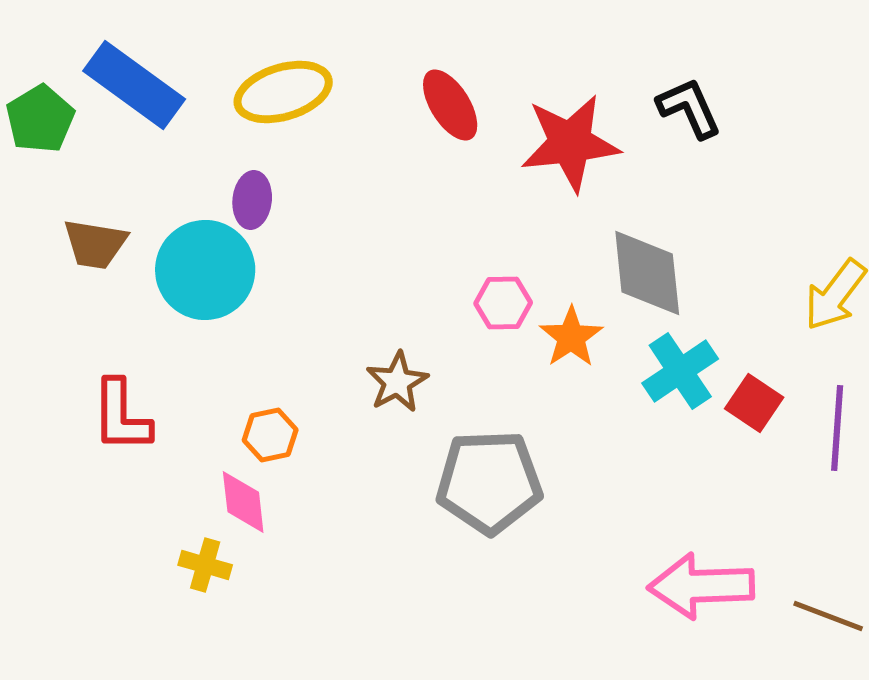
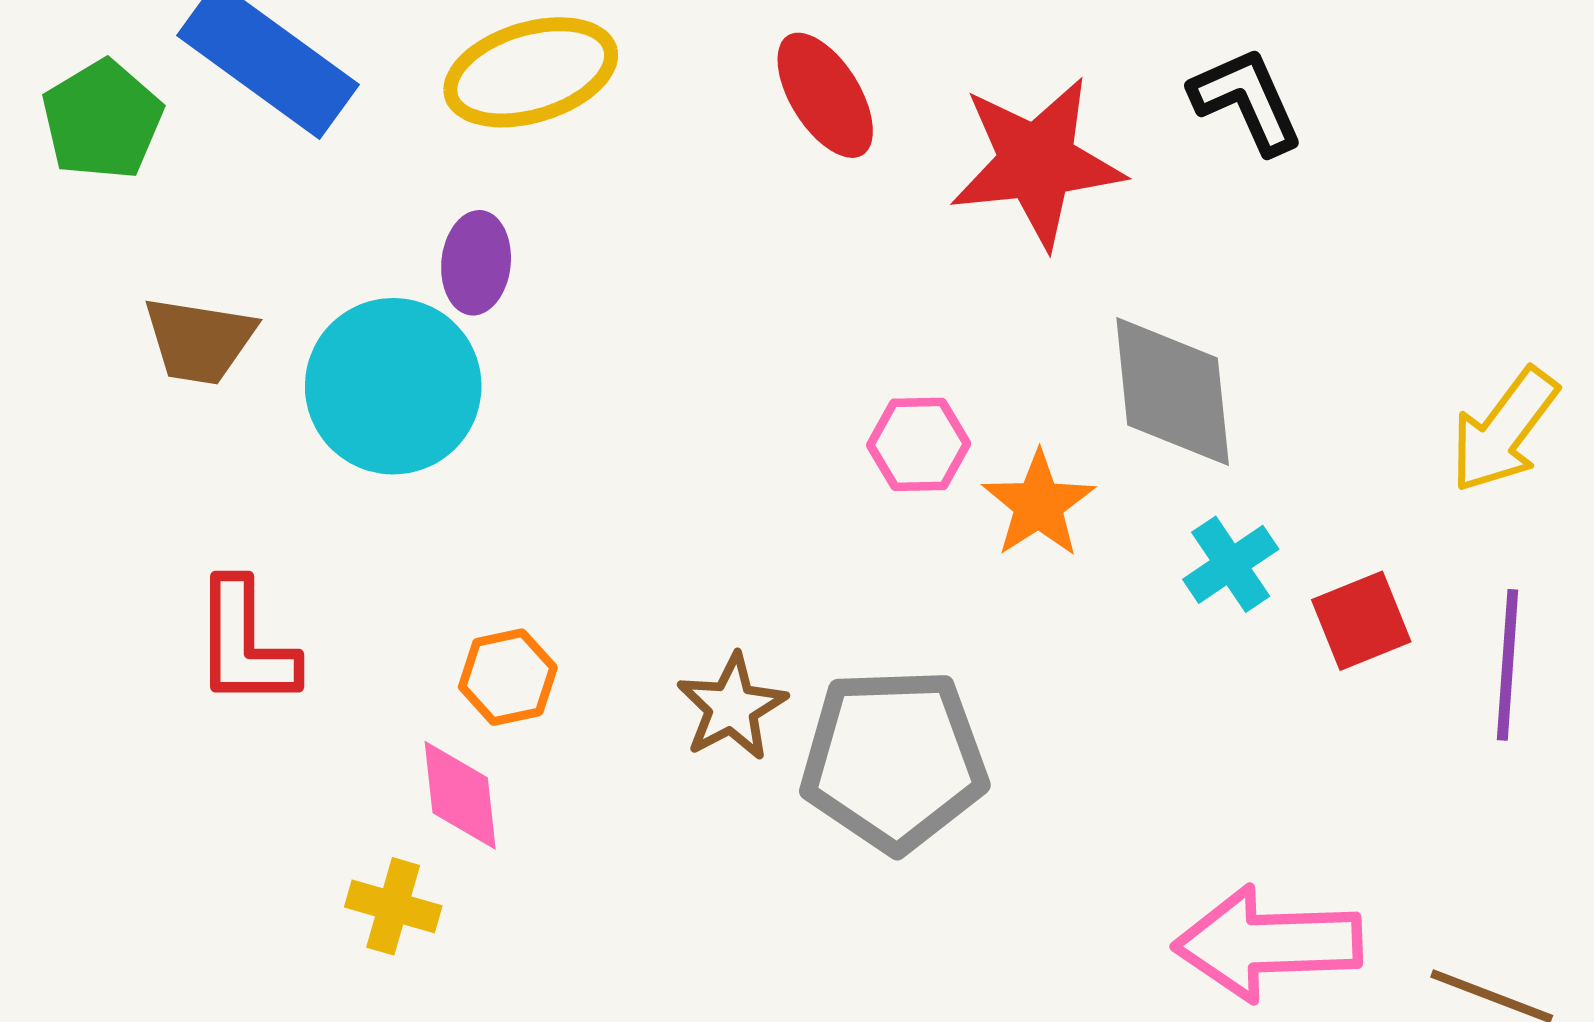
cyan cross: (680, 371) -> (1231, 564), size x0.7
brown star: (397, 382) -> (732, 707), moved
red square: (754, 403) -> (1361, 621), turned 34

